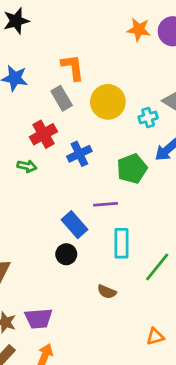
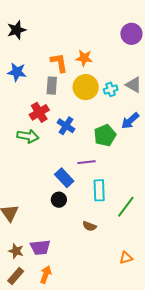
orange star: (139, 30) -> (84, 58), moved
gray rectangle: (62, 98) -> (52, 86), turned 36
cyan cross: (148, 117) -> (111, 89), moved
blue cross: (79, 154) -> (66, 126), turned -30
green arrow: (27, 166) -> (28, 136), size x1.5

